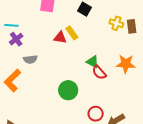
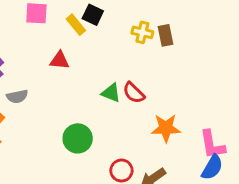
yellow rectangle: (72, 33) -> (76, 25), moved
orange star: (126, 64) -> (166, 128), moved
red semicircle: (99, 72) -> (134, 93), moved

